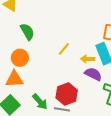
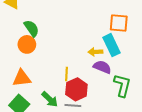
yellow line: (64, 49) -> (67, 74), moved, turned -32
orange circle: (20, 58) -> (27, 44), moved

